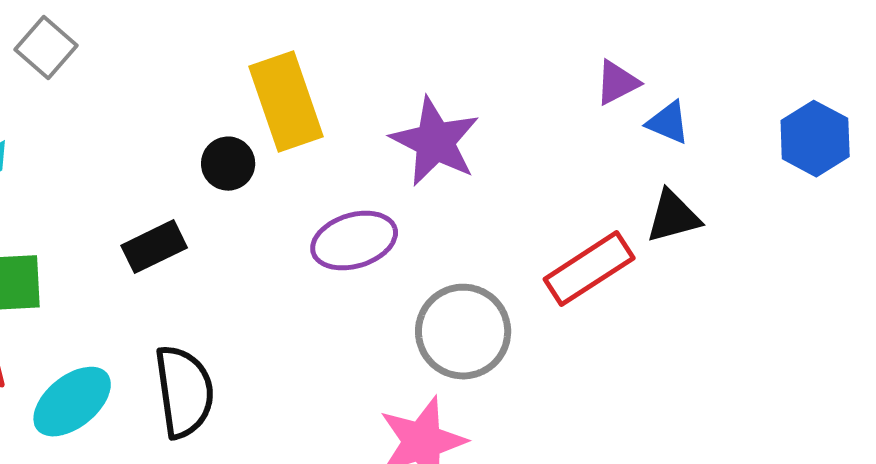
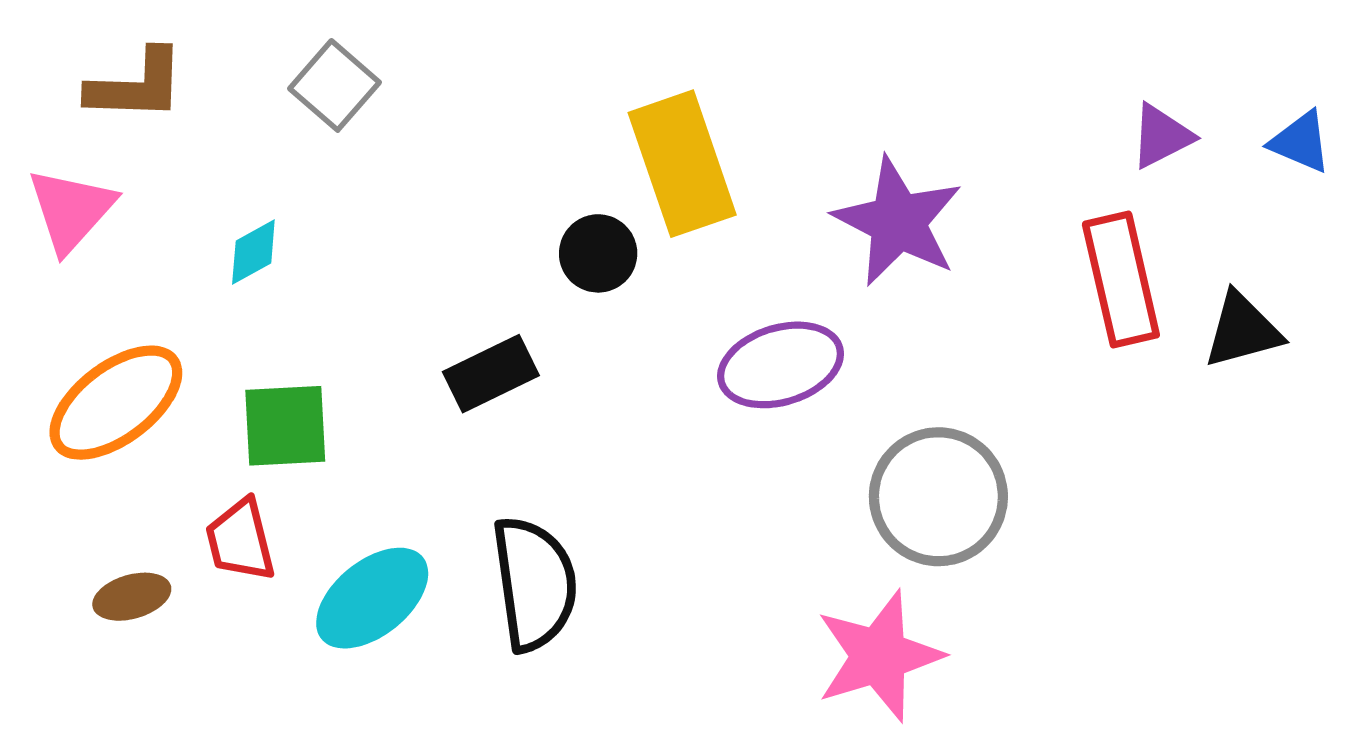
blue triangle: (668, 123) -> (1300, 142), moved
red rectangle: (589, 269) -> (1121, 280), moved, turned -70

